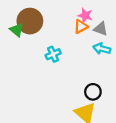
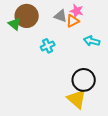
gray triangle: (101, 29) -> (61, 16), moved
black circle: (93, 92) -> (84, 80), size x1.5

